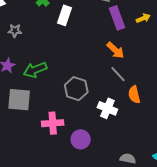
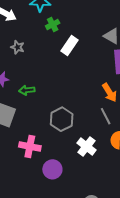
green arrow: (35, 70) -> (27, 90), size x0.7

